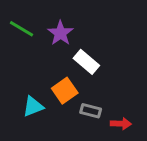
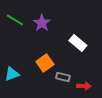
white rectangle: (86, 62) -> (78, 43), moved
cyan triangle: (33, 106) -> (12, 74), moved

